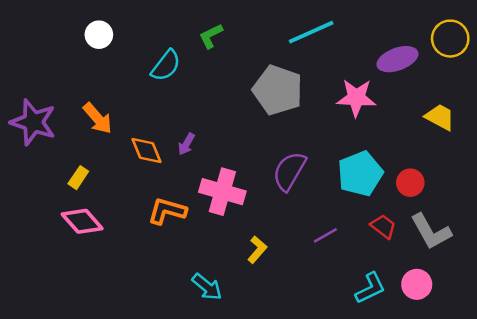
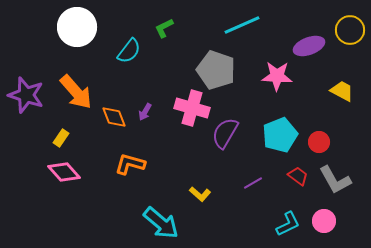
white circle: (99, 35) -> (77, 27), size x1.8
orange arrow: (98, 118) -> (76, 92), size x1.4
pink cross: (222, 192) -> (192, 108), moved
yellow L-shape: (257, 250) -> (200, 194), turned 90
cyan arrow: (207, 287) -> (161, 223), size x1.5

